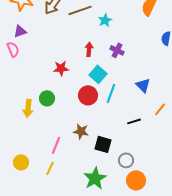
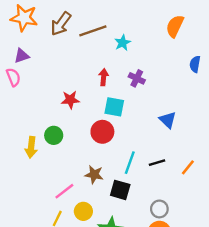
cyan square: (98, 74) -> (114, 107), turned -30
cyan line: (111, 93) -> (130, 163), moved
orange line: (160, 109) -> (188, 167), moved
pink line: (56, 145) -> (64, 191), turned 30
gray circle: (126, 160) -> (159, 209), moved
yellow circle: (21, 162) -> (83, 211), moved

